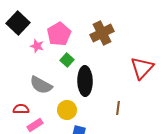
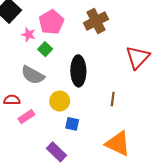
green square: (67, 60) -> (45, 49), moved

